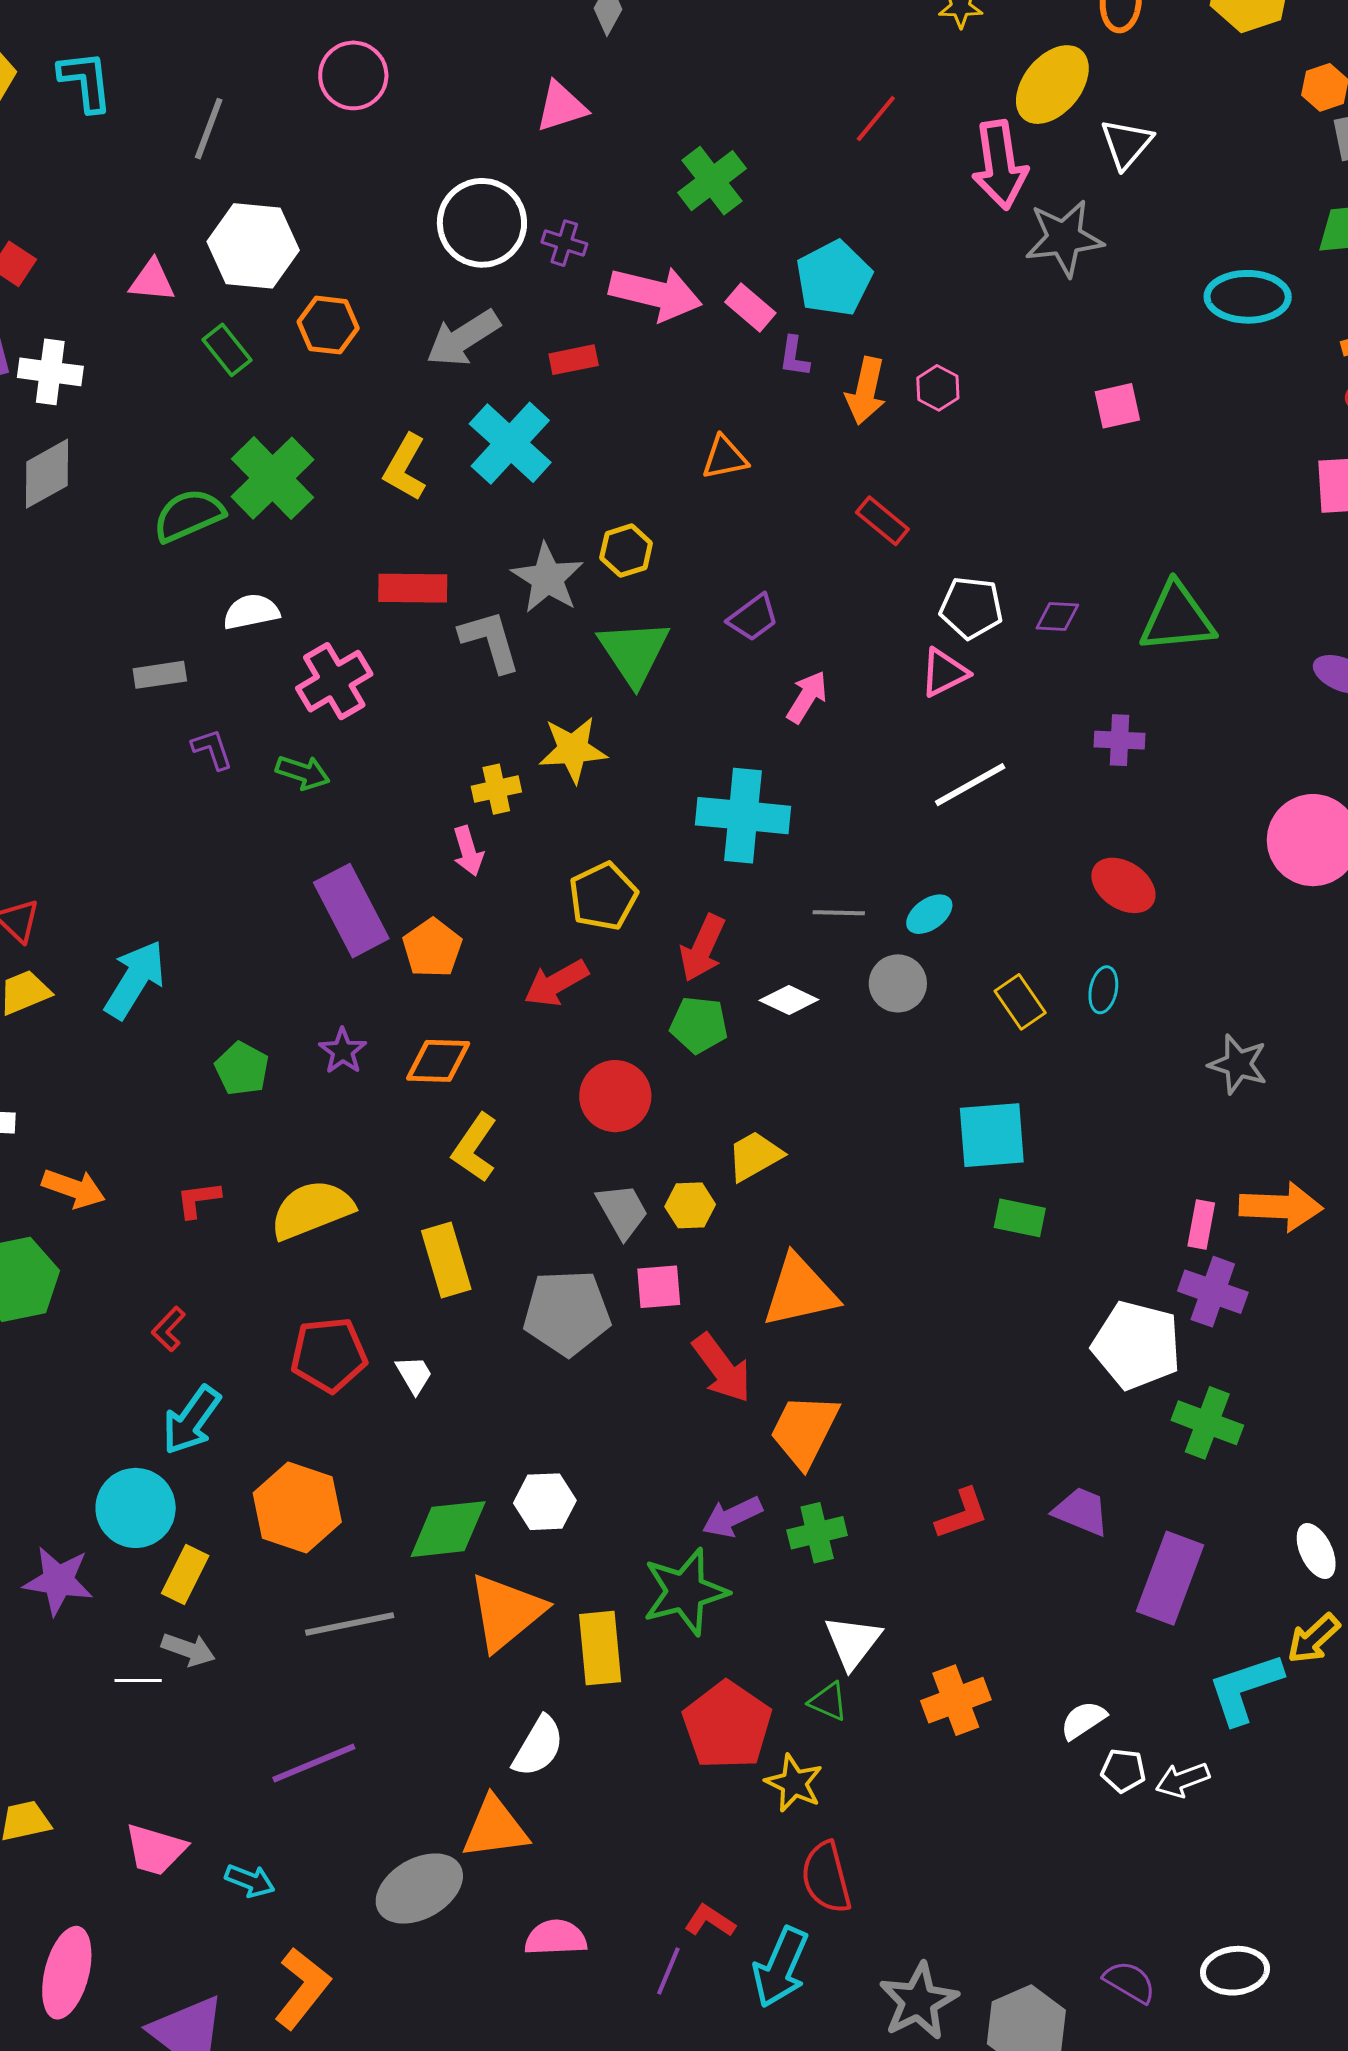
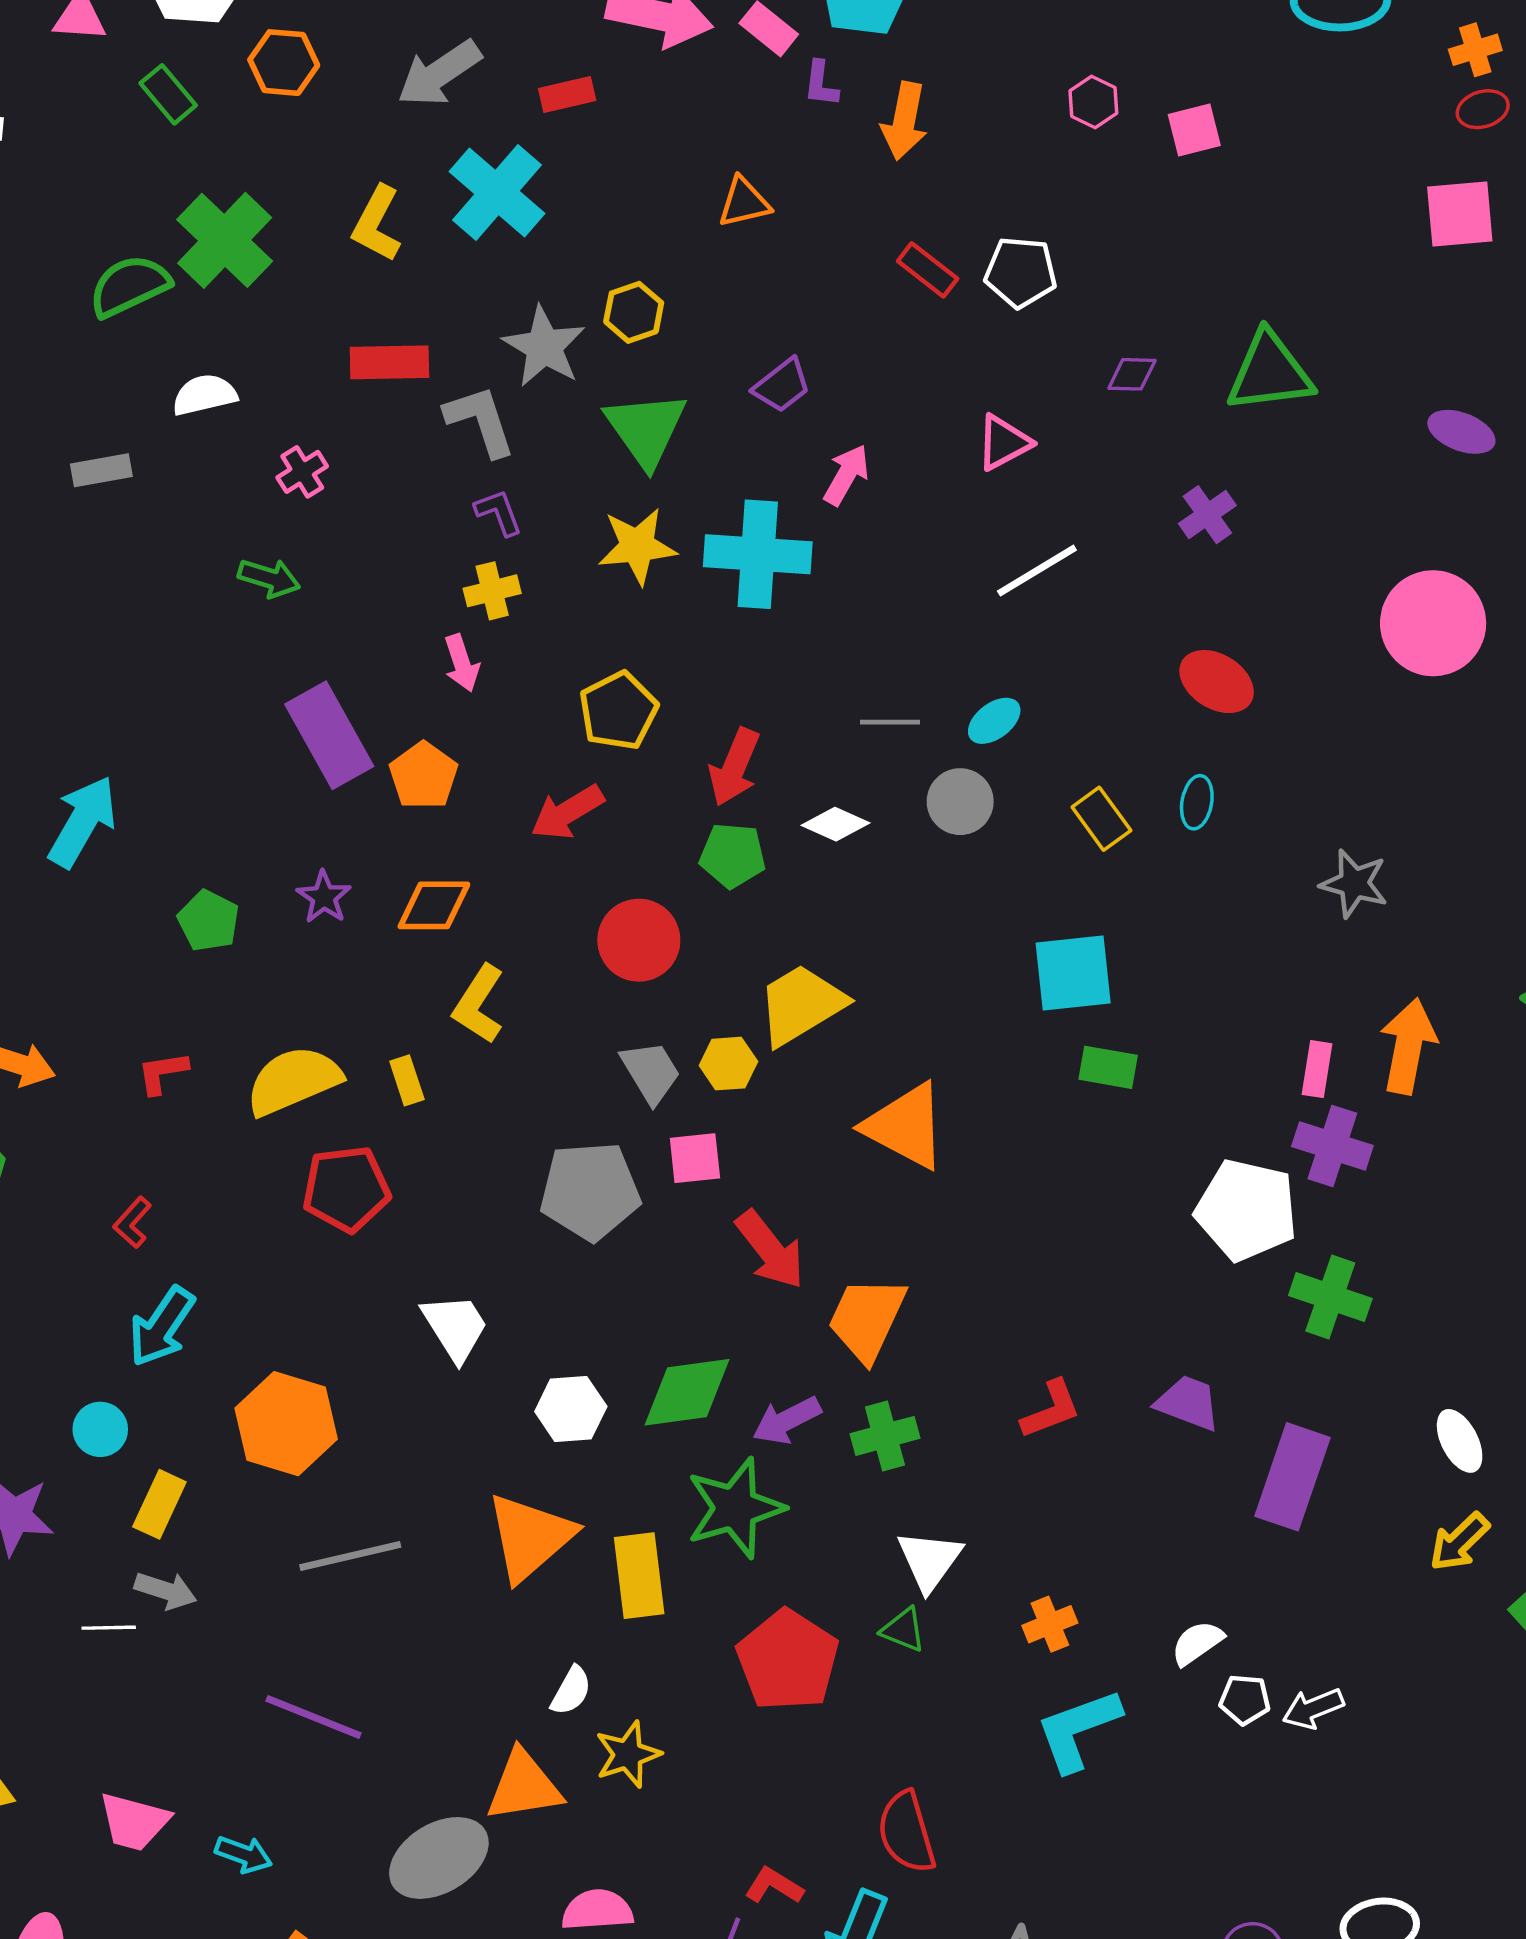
pink hexagon: (938, 388) -> (1093, 102), moved
white pentagon: (971, 608) -> (1021, 272), moved
pink cross: (334, 681) -> (302, 472), size x0.6
purple cross: (1120, 740) -> (1207, 515), turned -36
purple L-shape: (212, 749) -> (499, 512), moved
yellow star: (573, 750) -> (637, 546), moved
cyan cross: (743, 816) -> (758, 554), moved
yellow trapezoid: (755, 1156) -> (801, 1005), size x1.4
orange arrow: (1281, 1207) -> (1408, 1046), turned -80
yellow rectangle: (446, 1260) -> (407, 1080), moved, size x0.6
orange triangle: (800, 1291) -> (906, 1126), moved, turned 42
red pentagon: (329, 1355) -> (346, 1189), moved
white trapezoid: (414, 1375) -> (455, 1327), moved, size x1.6
cyan circle: (136, 1508) -> (100, 1429), size x0.6
green diamond: (448, 1529) -> (687, 1392), moved
cyan L-shape: (1245, 1688) -> (1078, 1730), moved
orange cross: (956, 1700) -> (1050, 1624), size x0.7
white semicircle: (538, 1746) -> (571, 1691), size x0.7
purple line: (314, 1763) -> (314, 1717), turned 46
yellow star: (794, 1783) -> (628, 1754), moved, turned 30

